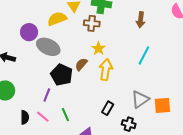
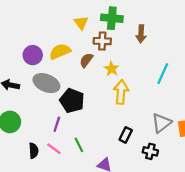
yellow semicircle: (57, 19) -> (60, 51), moved
brown arrow: (141, 20) -> (141, 34), moved
gray ellipse: (48, 47) -> (46, 83), moved
brown semicircle: (81, 64) -> (86, 60), moved

